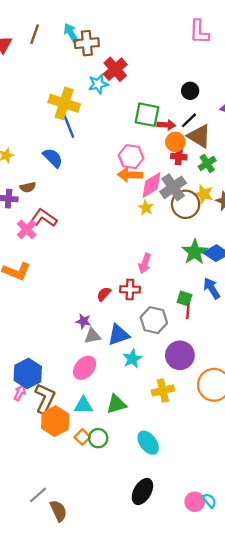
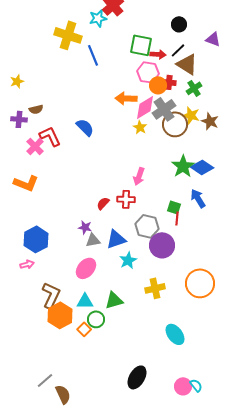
blue line: (69, 126) -> (93, 55), moved
orange circle: (175, 142) -> (158, 85), moved
pink hexagon: (131, 157) -> (148, 72), moved
blue semicircle: (53, 158) -> (85, 127), moved
red L-shape: (44, 218) -> (50, 136), turned 30
purple circle: (180, 355) -> (162, 245), moved
blue hexagon: (28, 373) -> (36, 239), moved
pink arrow: (20, 393) -> (27, 264), moved, turned 48
green circle: (98, 438) -> (96, 319), moved
cyan ellipse: (148, 443) -> (175, 334), moved

